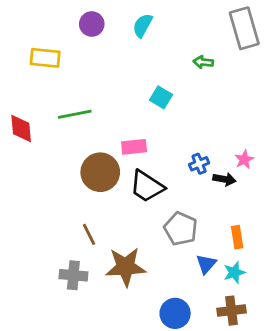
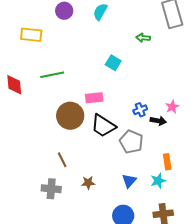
gray pentagon: (181, 229) -> (131, 142), moved
blue triangle: (206, 264) -> (129, 181), moved
brown star: (126, 267) -> (88, 183), size x0.5
cyan star: (234, 272) -> (158, 181), moved

